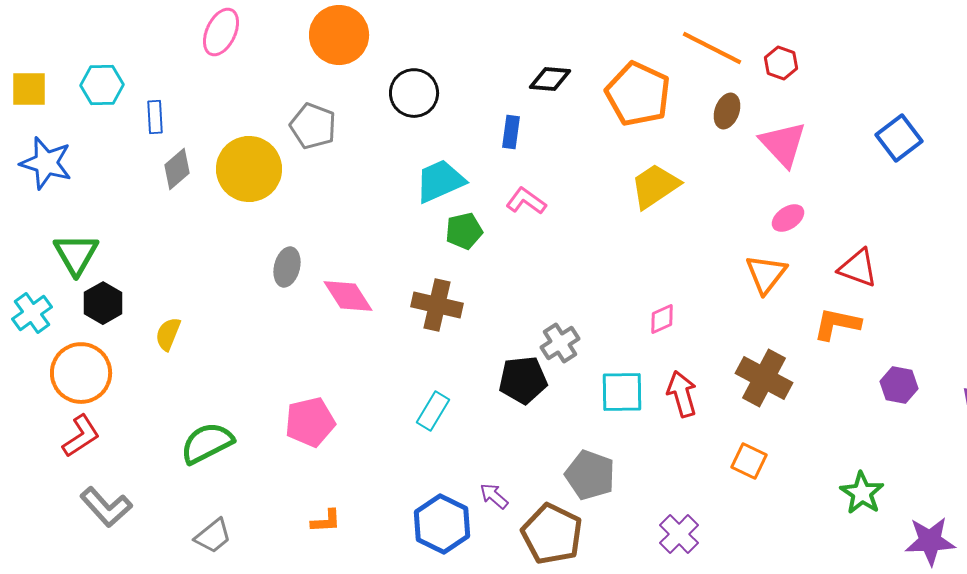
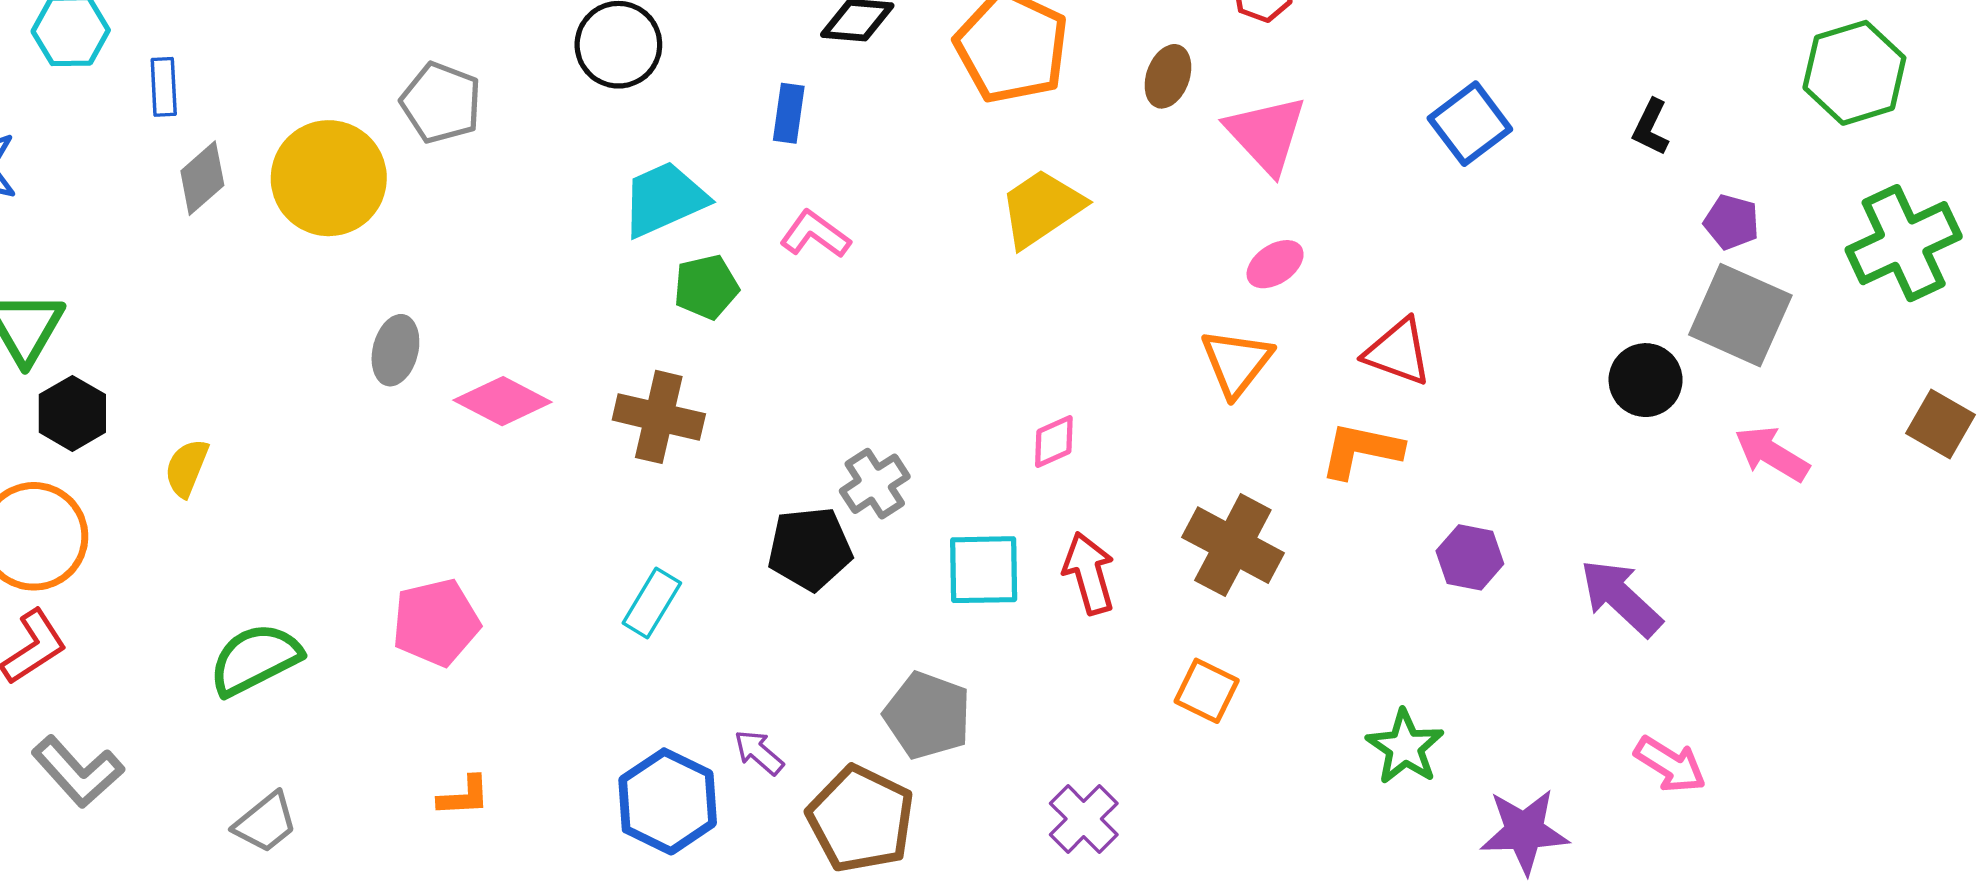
pink diamond: (348, 296) -> (503, 401), turned -30

